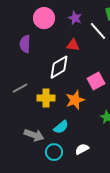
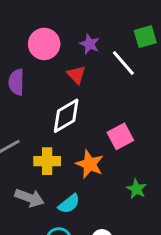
red triangle: (73, 45) -> (76, 75), moved, turned 40
orange star: (75, 100) -> (90, 164), turned -30
gray arrow: (34, 135) -> (30, 198), moved

